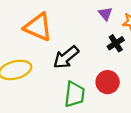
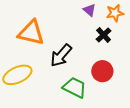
green trapezoid: (74, 94) -> (75, 87), turned -60

